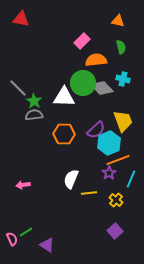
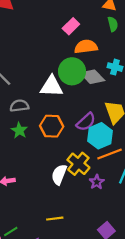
green semicircle: (121, 47) -> (113, 24), moved
green star: (34, 101) -> (19, 130), moved
purple star: (109, 173) -> (97, 182), moved
yellow line: (89, 193) -> (55, 219), moved
yellow cross: (116, 200) -> (78, 164), moved, size x1.5

